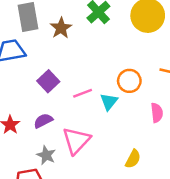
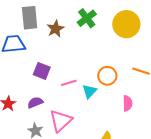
purple square: (48, 81) -> (42, 71), turned -30

